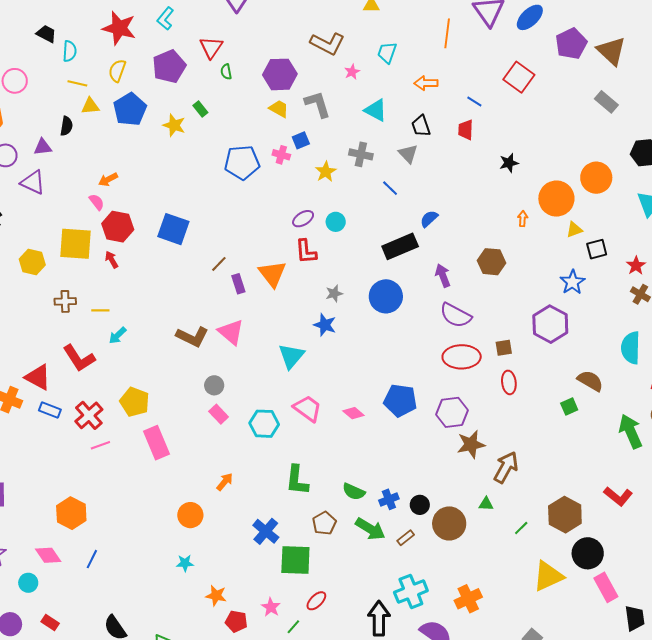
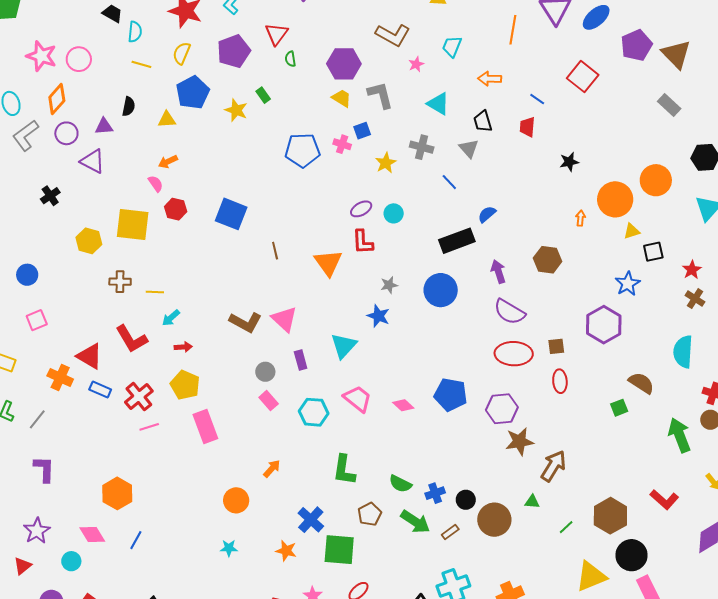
yellow triangle: (90, 106) -> (167, 120), moved
red hexagon: (118, 227) -> (176, 209), size x0.7
red arrow: (112, 260) -> (183, 347), moved, turned 114
brown line: (219, 264) -> (275, 251), turned -60
purple rectangle: (238, 284) -> (301, 360), moved
orange star: (216, 596) -> (286, 551), moved

